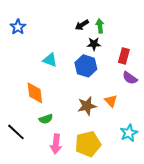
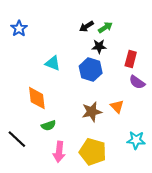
green arrow: (100, 26) -> (105, 27), turned 64
cyan star: (129, 133) -> (136, 140), turned 30
yellow pentagon: (88, 144) -> (93, 152), turned 30

